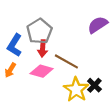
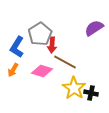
red arrow: (43, 49) -> (52, 45), moved
black cross: (94, 85) -> (91, 93), moved, turned -32

